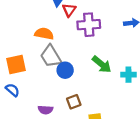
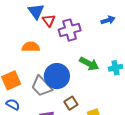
gray trapezoid: (51, 56) -> (42, 86), moved
blue circle: (65, 70) -> (57, 76), size x1.6

